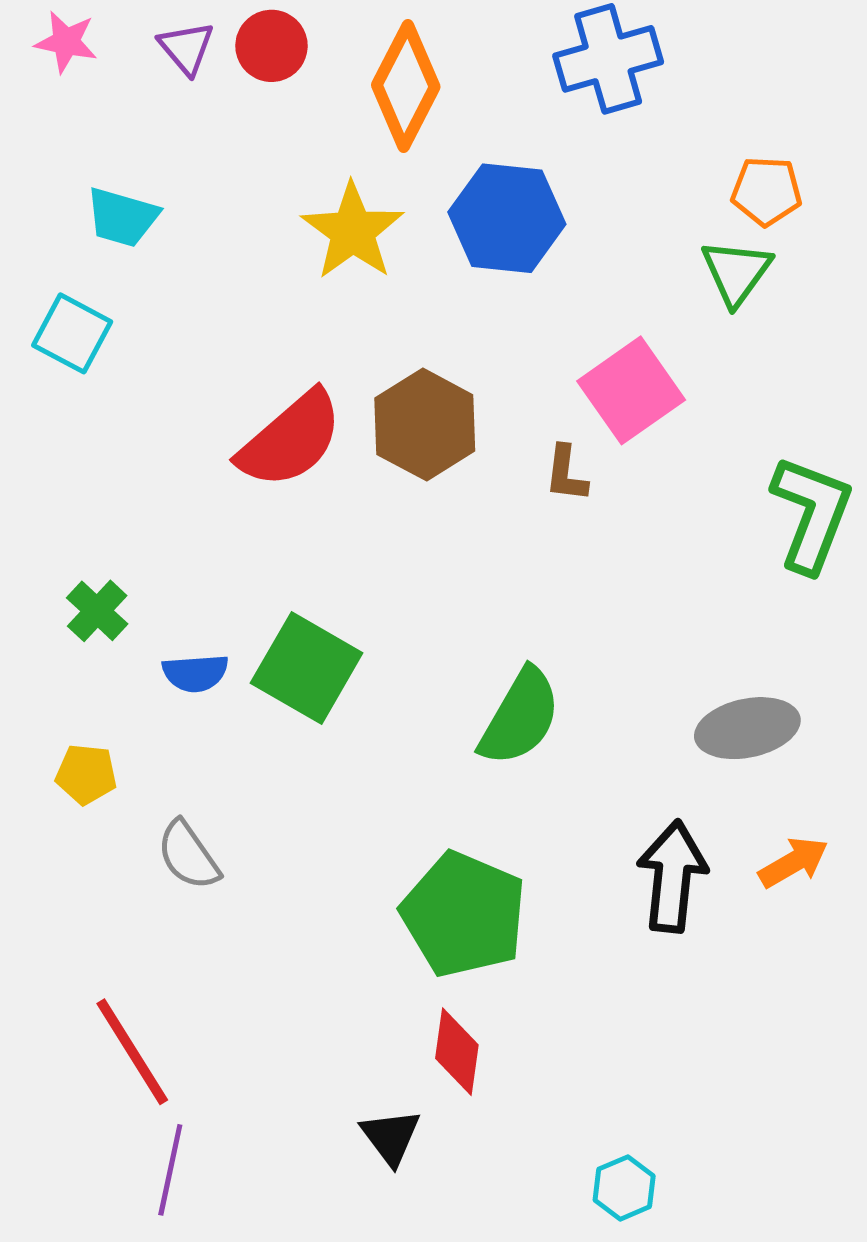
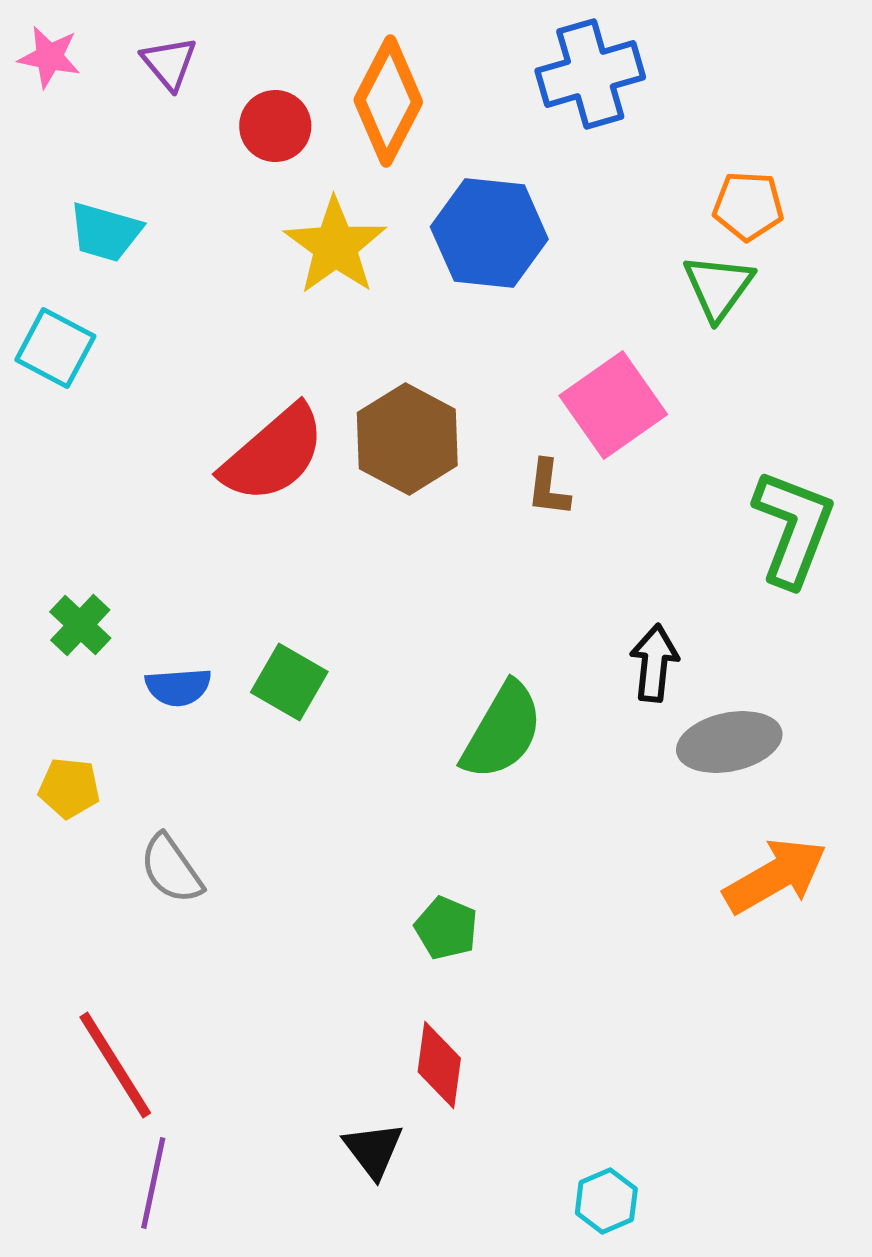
red circle: (271, 46) -> (275, 126), moved
green square: (307, 668) -> (289, 682), size x0.7
orange arrow: (793, 862) -> (775, 876), size x1.5
black arrow: (672, 876) -> (654, 663), moved, size x0.7
green pentagon: (464, 914) -> (446, 928), size x0.5

